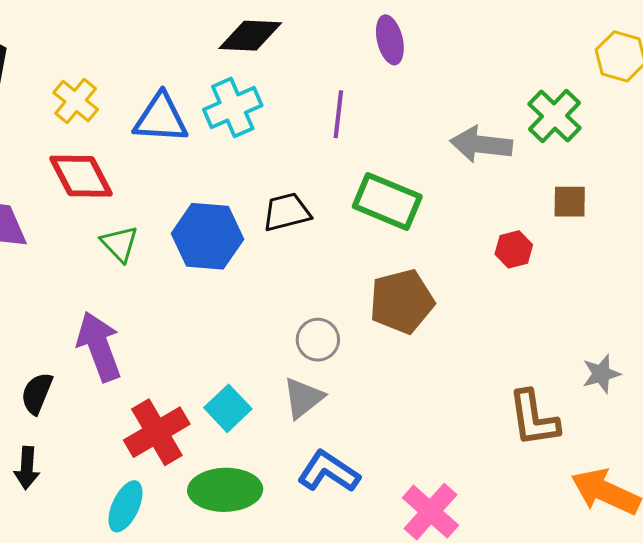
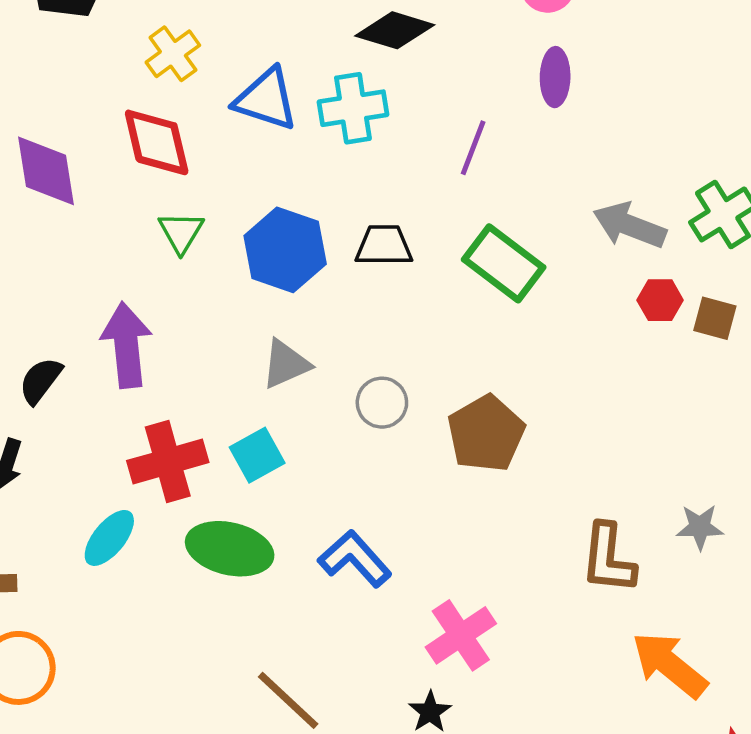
red hexagon: (514, 249) -> (660, 300), moved
brown pentagon: (402, 301) -> (486, 434), moved, turned -30
gray triangle: (303, 398) -> (286, 364), moved

